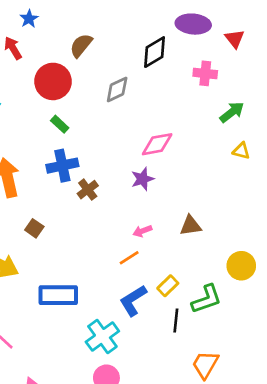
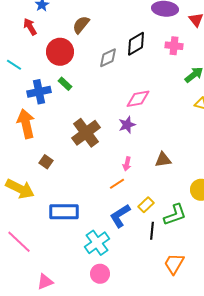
black diamond: (154, 52) -> (136, 44), moved
blue cross: (62, 166) -> (39, 92), moved
brown cross: (88, 190) -> (86, 133), size x1.8
pink arrow: (142, 231) -> (127, 164), turned -56

